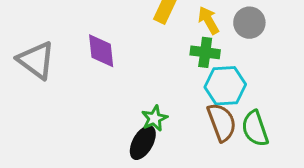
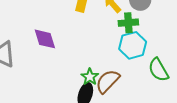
green cross: (205, 52) -> (128, 23), moved
brown semicircle: (222, 122) -> (108, 81), moved, turned -104

